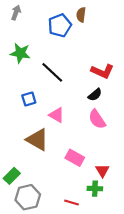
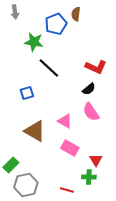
gray arrow: (16, 13) -> (15, 12), turned 152
green star: (20, 53) -> (34, 42), moved
pink triangle: (57, 115) -> (65, 121), moved

